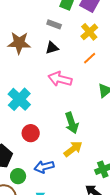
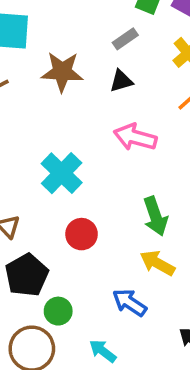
gray rectangle: (54, 24) -> (125, 39), turned -56
yellow arrow: (73, 149) -> (157, 263), turned -114
blue arrow: (44, 167) -> (130, 303), moved, turned 48

